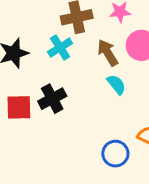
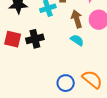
cyan semicircle: (116, 84) -> (77, 40), turned -32

